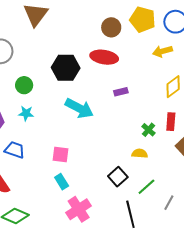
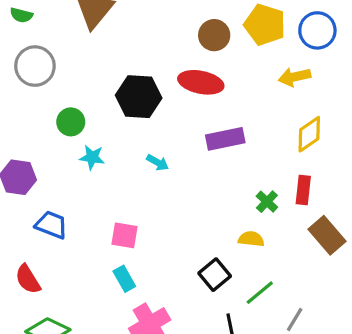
purple rectangle: (121, 92) -> (225, 139), size x1.6
cyan arrow: (79, 108) -> (158, 162), size x0.5
cyan star: (26, 113) -> (92, 157), moved

